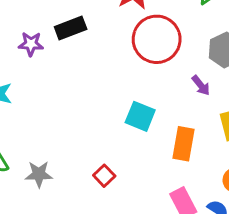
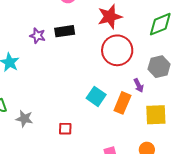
orange rectangle: (184, 144) -> (122, 103), moved
red square: (104, 176) -> (65, 129), turned 32

